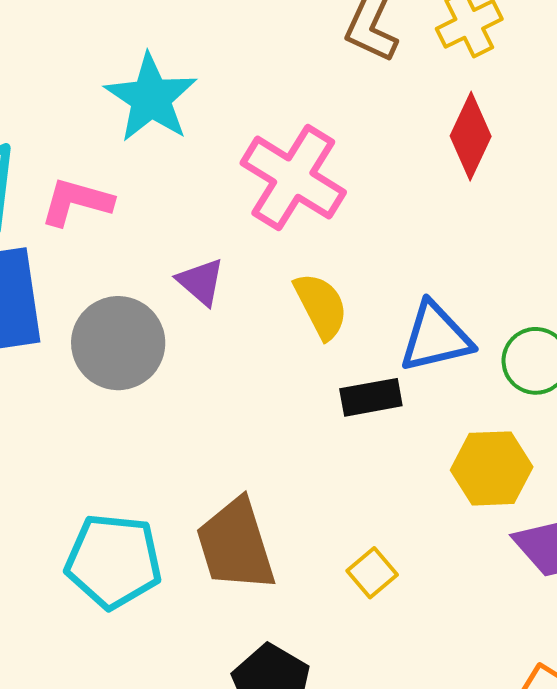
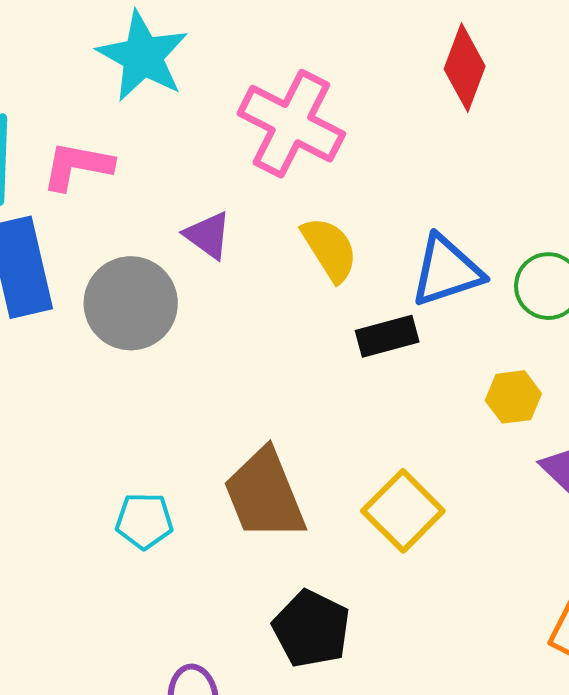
yellow hexagon: (492, 468) -> (513, 397), size x0.7
cyan pentagon: (114, 561) -> (144, 521), size x0.6
yellow square: (372, 573) -> (403, 511), size x1.6

